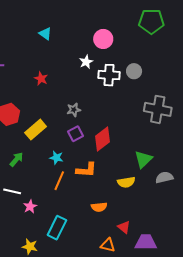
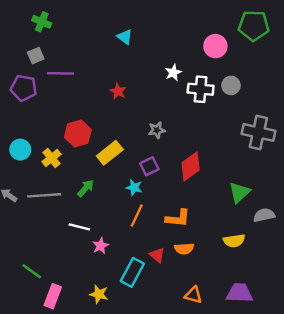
pink circle: (103, 39) -> (215, 46), moved
purple square: (76, 134) -> (149, 166), moved
orange L-shape: (86, 170) -> (178, 218), moved
yellow semicircle: (126, 182) -> (234, 241), moved
red triangle: (124, 227) -> (157, 255), moved

